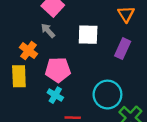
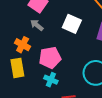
white square: (88, 35) -> (72, 24), turned 30

